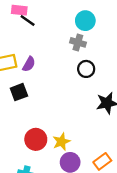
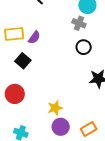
black square: (19, 92) -> (23, 61), turned -35
red circle: (36, 139) -> (15, 94), moved

